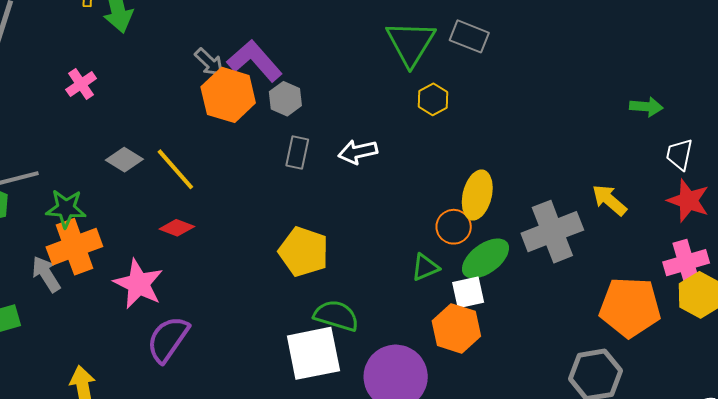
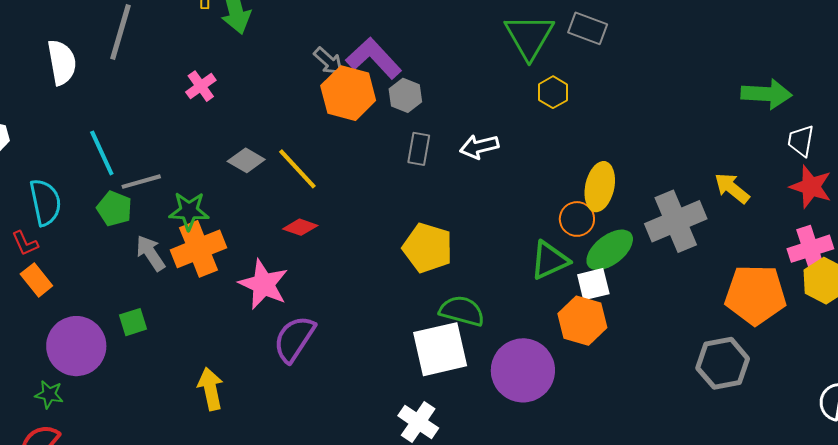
green arrow: (646, 107) -> (766, 94), size x1.5
green triangle: (425, 267) -> (550, 260), size x1.4
gray arrow: (46, 274) -> (151, 253), moved

